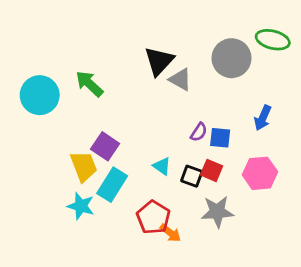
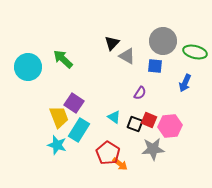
green ellipse: (273, 40) -> (195, 52), moved
black triangle: (159, 61) -> (112, 43), size x0.7
blue square: (220, 138) -> (155, 66), moved
pink hexagon: (260, 173) -> (170, 126), moved

